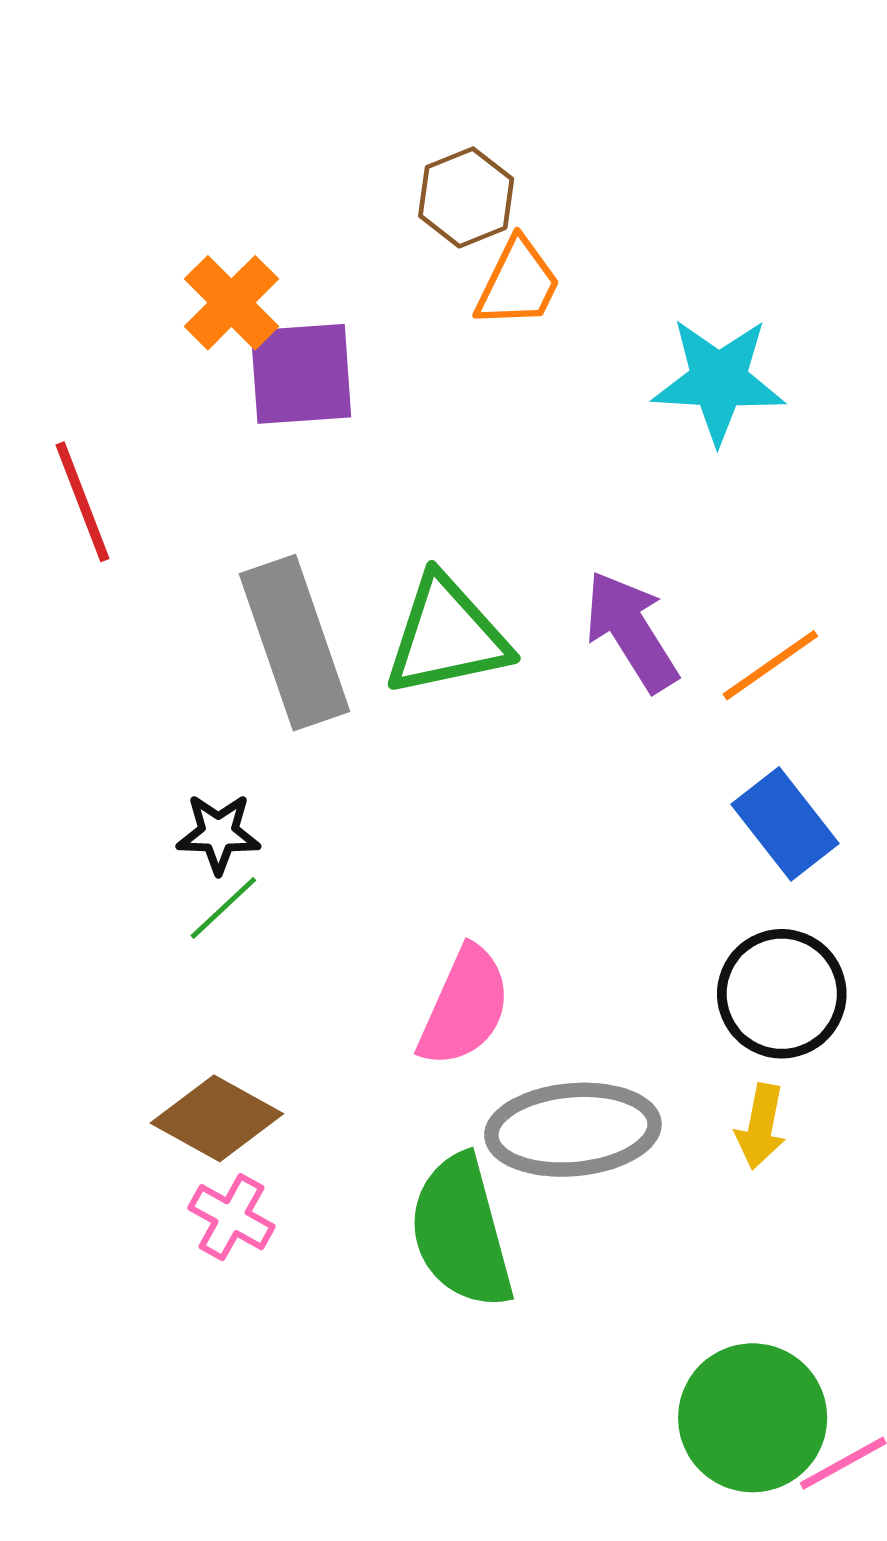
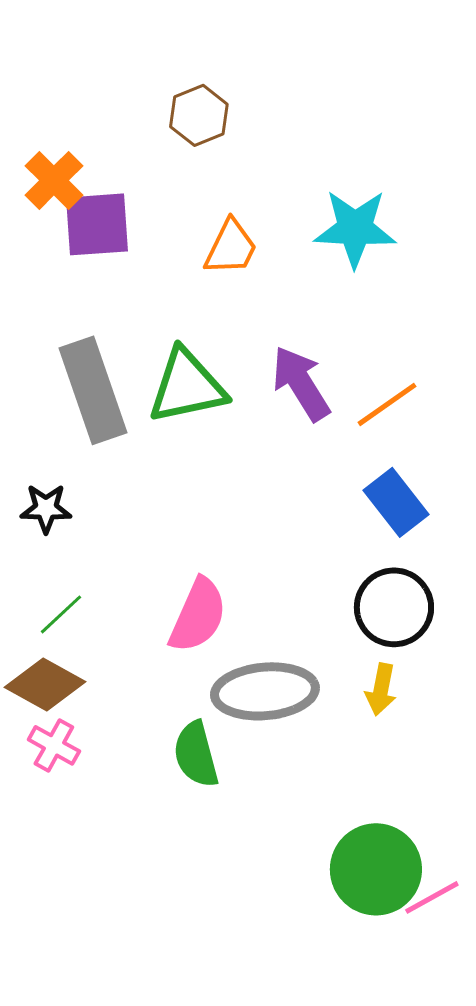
orange trapezoid: (518, 283) -> (231, 247), moved
green line: (223, 908) -> (61, 614), moved
green semicircle: (461, 1232) -> (196, 754), size x0.7

